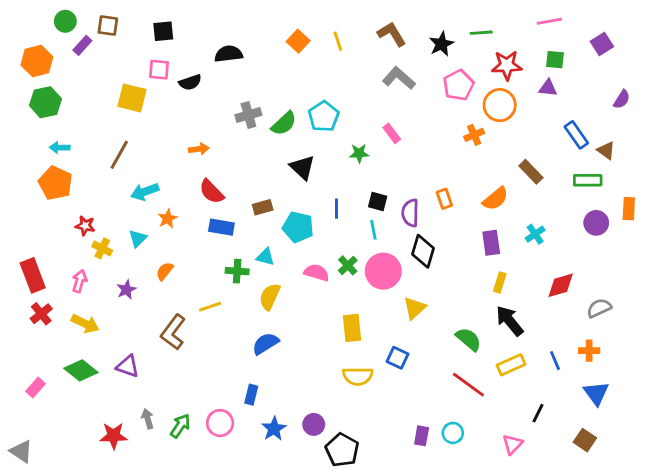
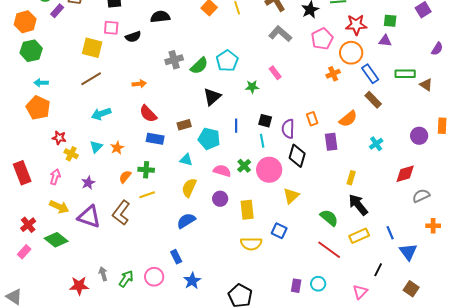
blue rectangle: (576, 135) -> (370, 74), moved
brown line: (119, 155) -> (91, 79), moved, turned 30
black triangle: (302, 167) -> (212, 97), turned 36
green rectangle: (588, 180) -> (405, 74), moved
orange star: (168, 219) -> (117, 148), moved
purple rectangle: (491, 243) -> (331, 142), moved
orange semicircle: (165, 271) -> (125, 177), moved
green cross: (237, 271) -> (146, 170), moved
red diamond: (561, 285) -> (405, 174), moved
red cross: (41, 314) -> (28, 225), moved
orange cross: (589, 351) -> (433, 226), moved
purple triangle: (128, 366) -> (89, 217), moved, size x1.4
blue triangle: (596, 393) -> (408, 252), moved
blue rectangle: (251, 395) -> (176, 257), turned -40
purple circle: (314, 424) -> (220, 199), moved

